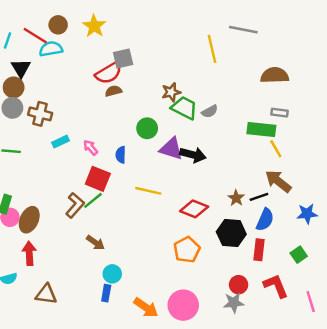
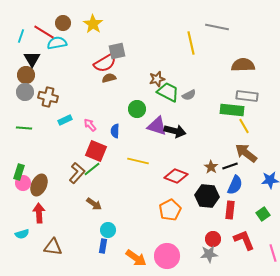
gray rectangle: (279, 113) -> (247, 96), size x1.5

